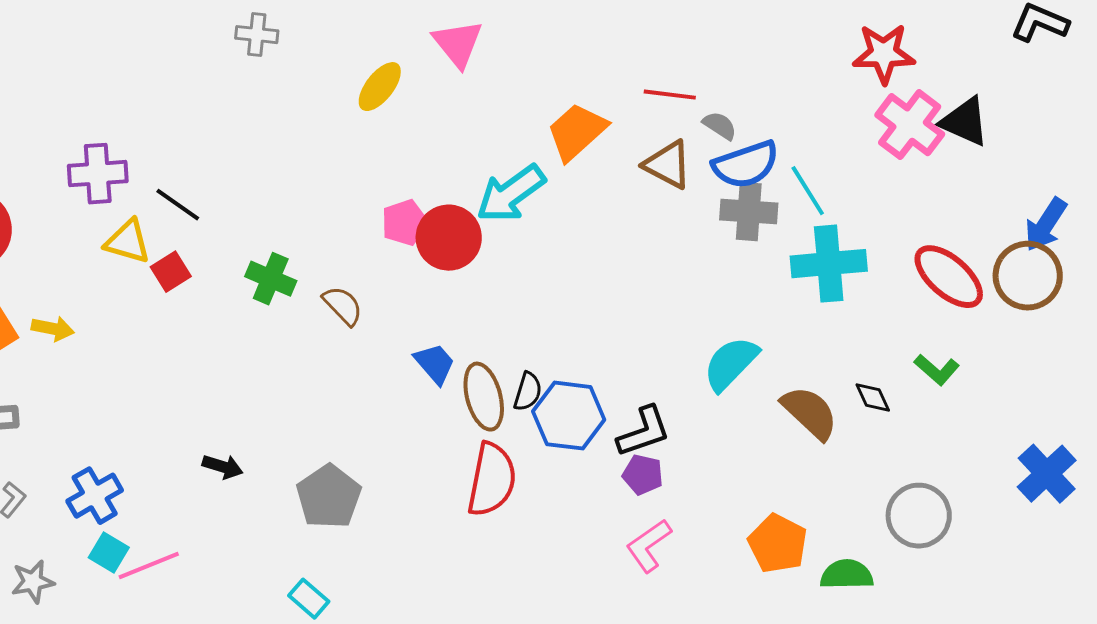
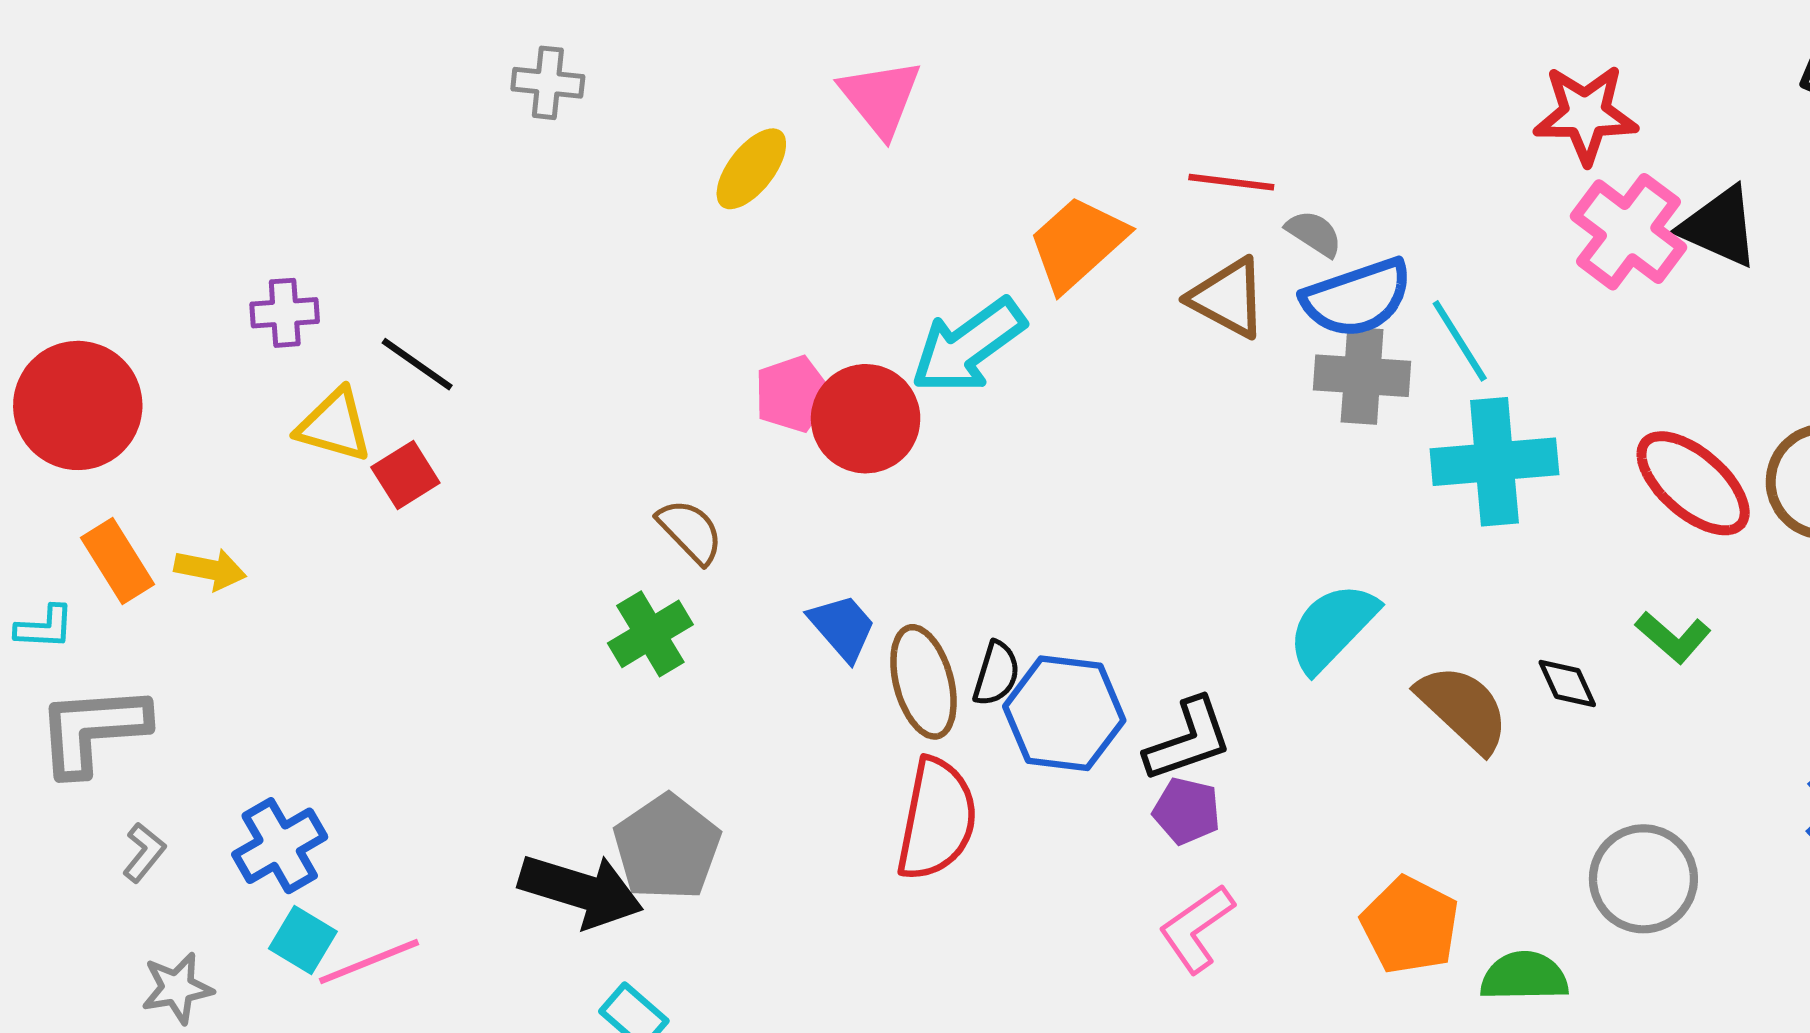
purple cross: (98, 174) -> (285, 313), size x0.7
green cross: (271, 279) -> (650, 634), moved, turned 36
black arrow: (223, 467) -> (581, 890), moved, size x1.8

